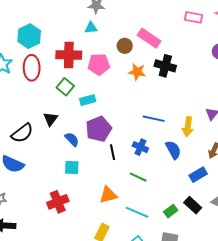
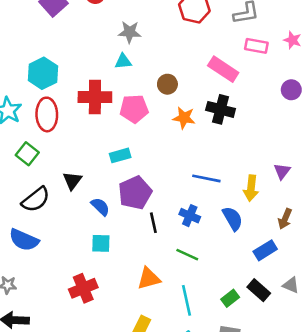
pink rectangle: (149, 38) -> (223, 69), moved
green square: (65, 87) -> (27, 154), moved
cyan line: (137, 212) -> (187, 300), turned 55

